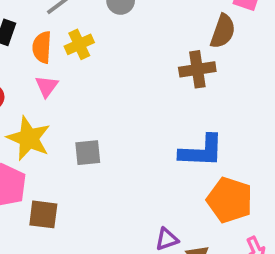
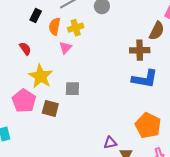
pink triangle: (47, 86) -> (66, 48), moved
blue L-shape: (202, 151) -> (145, 79), moved
brown square: (43, 214) -> (50, 108), moved

